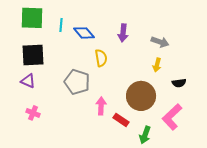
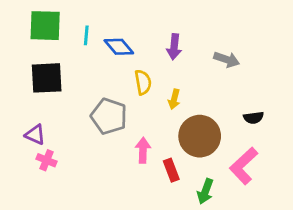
yellow arrow: (157, 65) -> (174, 99), moved
purple triangle: (28, 81) -> (35, 135), moved
red rectangle: (121, 120) -> (171, 170), turned 35

